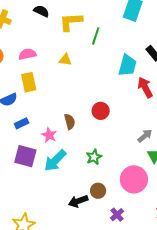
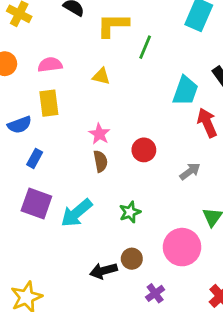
blue rectangle: (22, 123) -> (35, 158), turned -40
pink star: (49, 135) -> (99, 134), moved
gray arrow: (145, 136) -> (190, 171), moved

